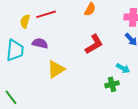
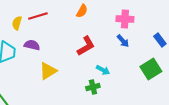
cyan arrow: (123, 68) -> (103, 70), moved
green cross: (112, 84) -> (93, 87), moved

